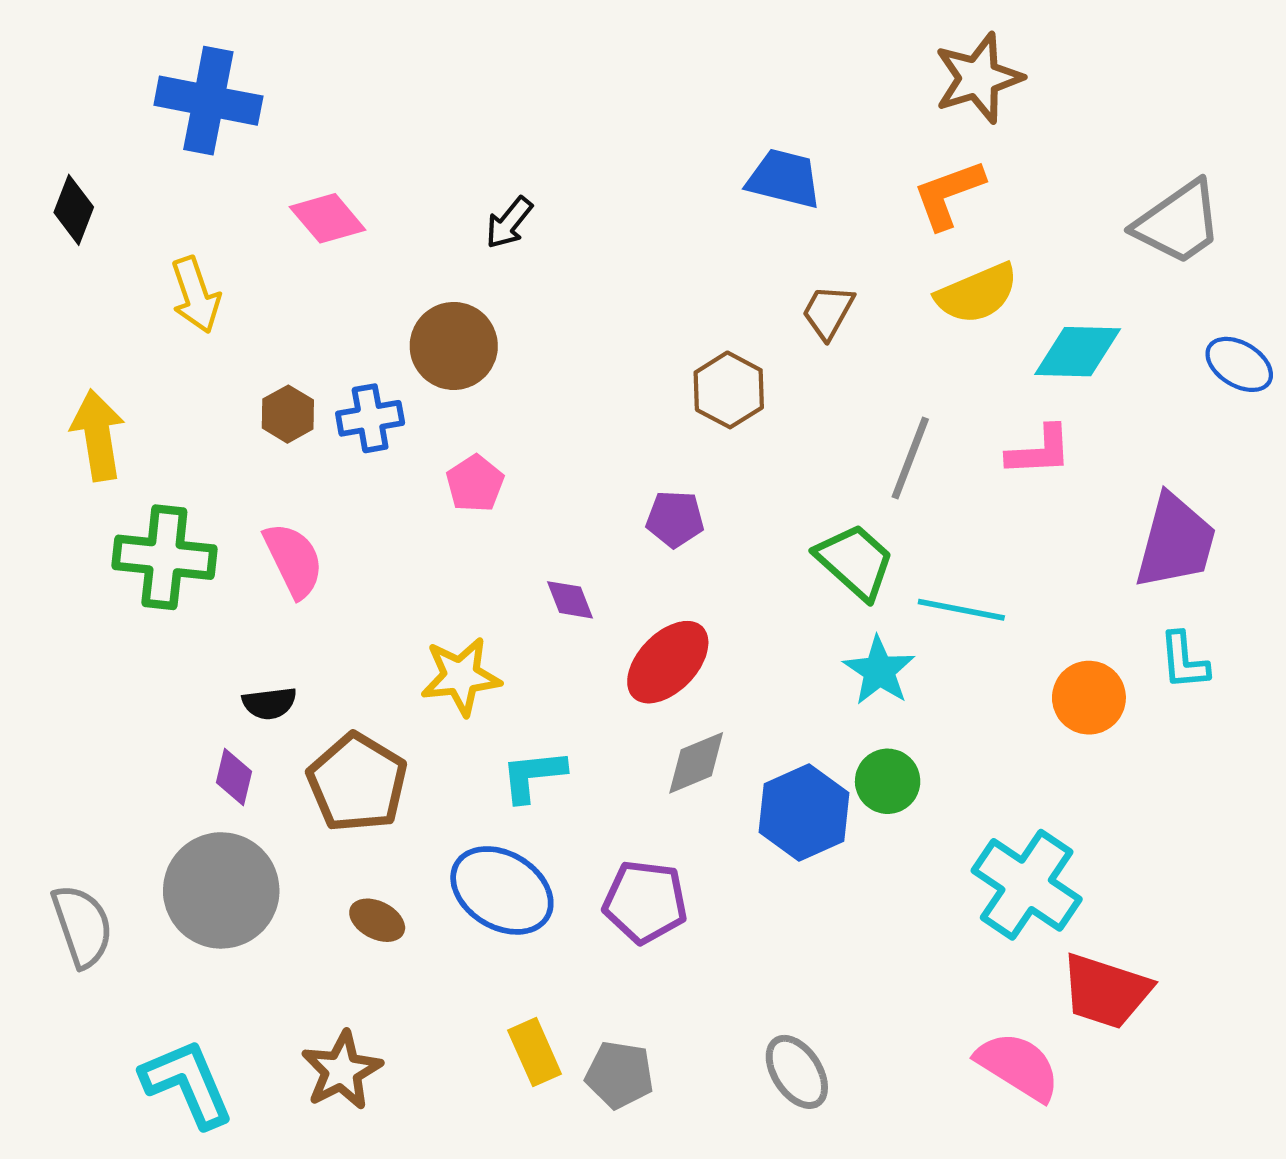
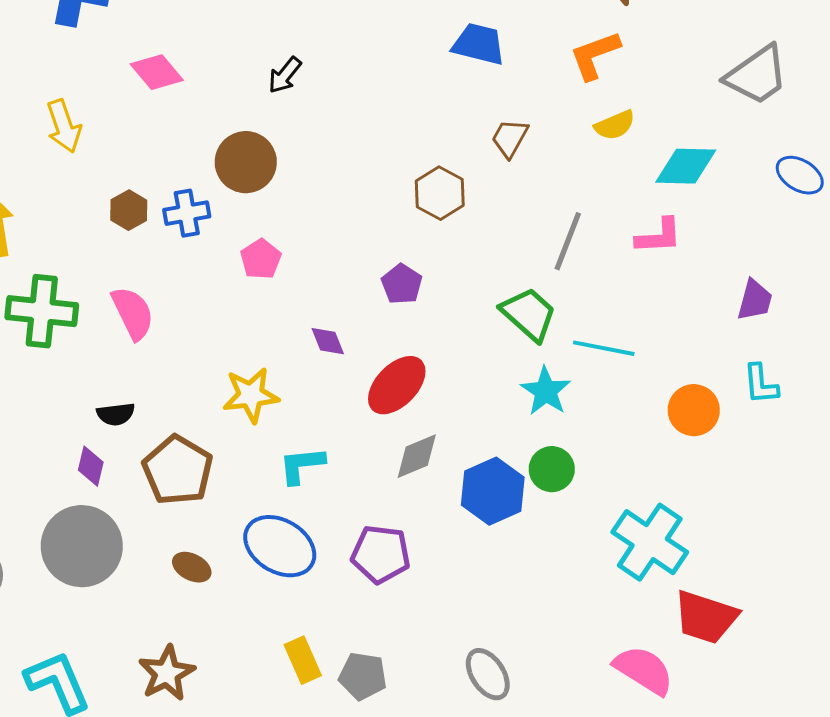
yellow semicircle: (977, 294) -> (615, 125), size x0.7
purple pentagon: (675, 519) -> (402, 284), turned 30
purple trapezoid: (1175, 542) -> (755, 300), size x0.6

